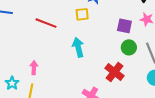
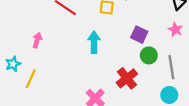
purple square: (124, 26) -> (139, 35), moved
pink arrow: (34, 68) -> (37, 40), moved

